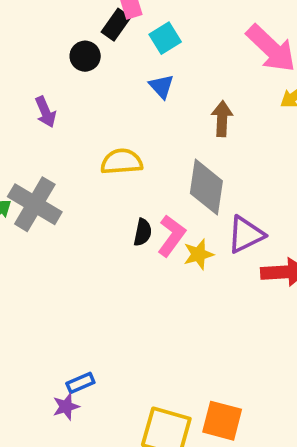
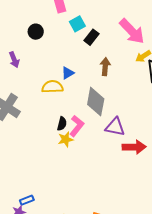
black rectangle: (116, 25) -> (91, 37), moved
blue triangle: (161, 86) -> (68, 73), moved, turned 40
purple triangle: (246, 234) -> (115, 127), turned 35
yellow star: (199, 254) -> (66, 139), moved

